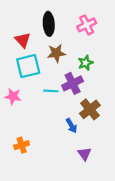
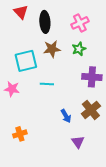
red triangle: (23, 40) -> (21, 12), moved
green star: (86, 63) -> (79, 49), moved
purple cross: (73, 83) -> (92, 77), moved, turned 30
brown cross: (90, 109) -> (91, 110), moved

